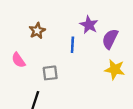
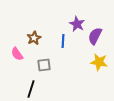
brown star: (37, 31) -> (34, 38), moved

